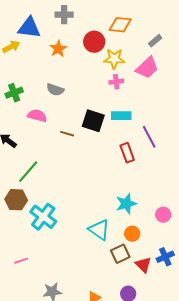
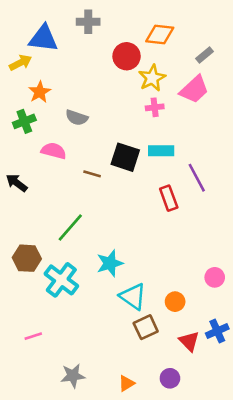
orange star: (58, 49) -> (40, 92), moved
yellow star: (114, 59) -> (152, 78), turned -30
green line: (28, 172) -> (70, 227), moved
cyan star: (126, 204) -> (110, 263), moved
brown square: (120, 254) -> (146, 327), moved

